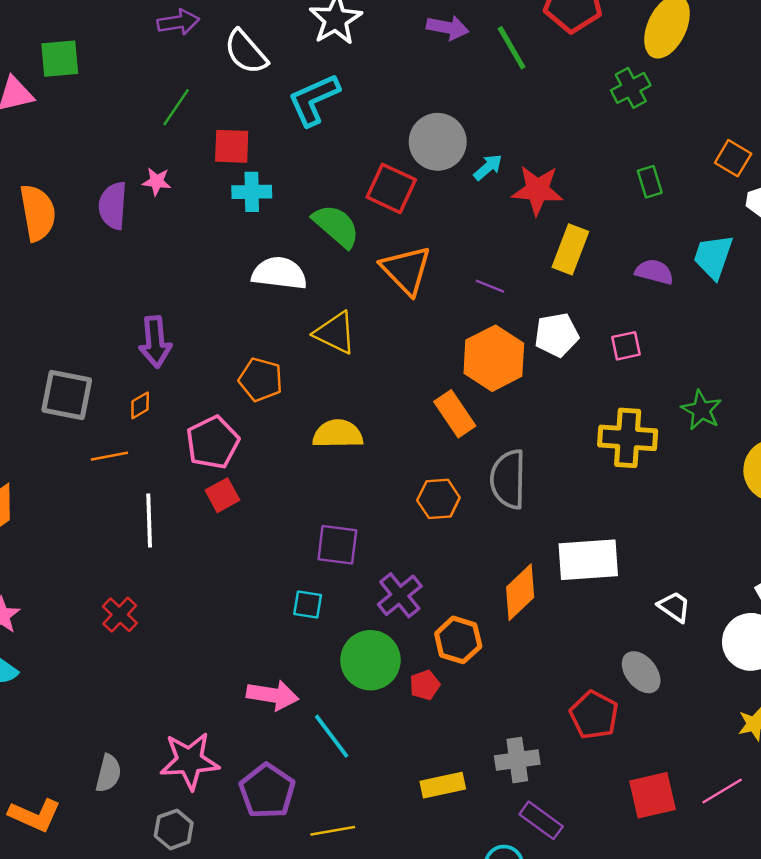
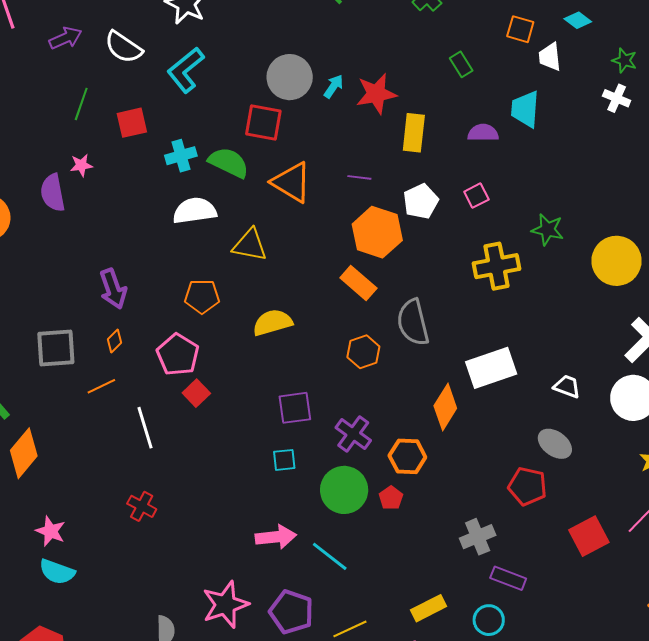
cyan cross: (252, 192) -> (181, 156), moved
yellow rectangle: (443, 785) -> (428, 608), moved

